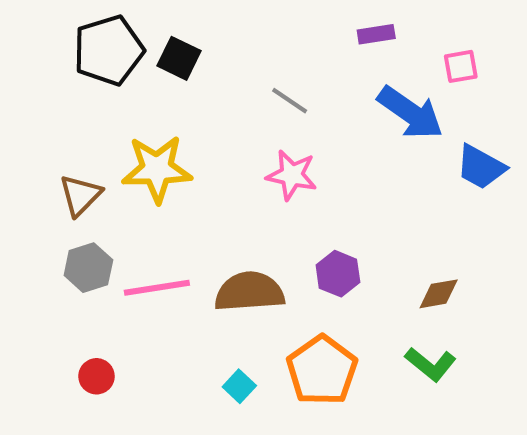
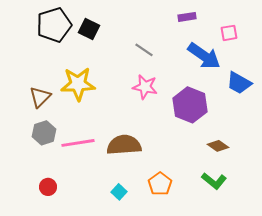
purple hexagon: (338, 274) -> (190, 105), moved, size x1.6
brown diamond: (439, 294) -> (218, 146), turned 45
orange pentagon: (322, 370) -> (160, 184), size x0.7

